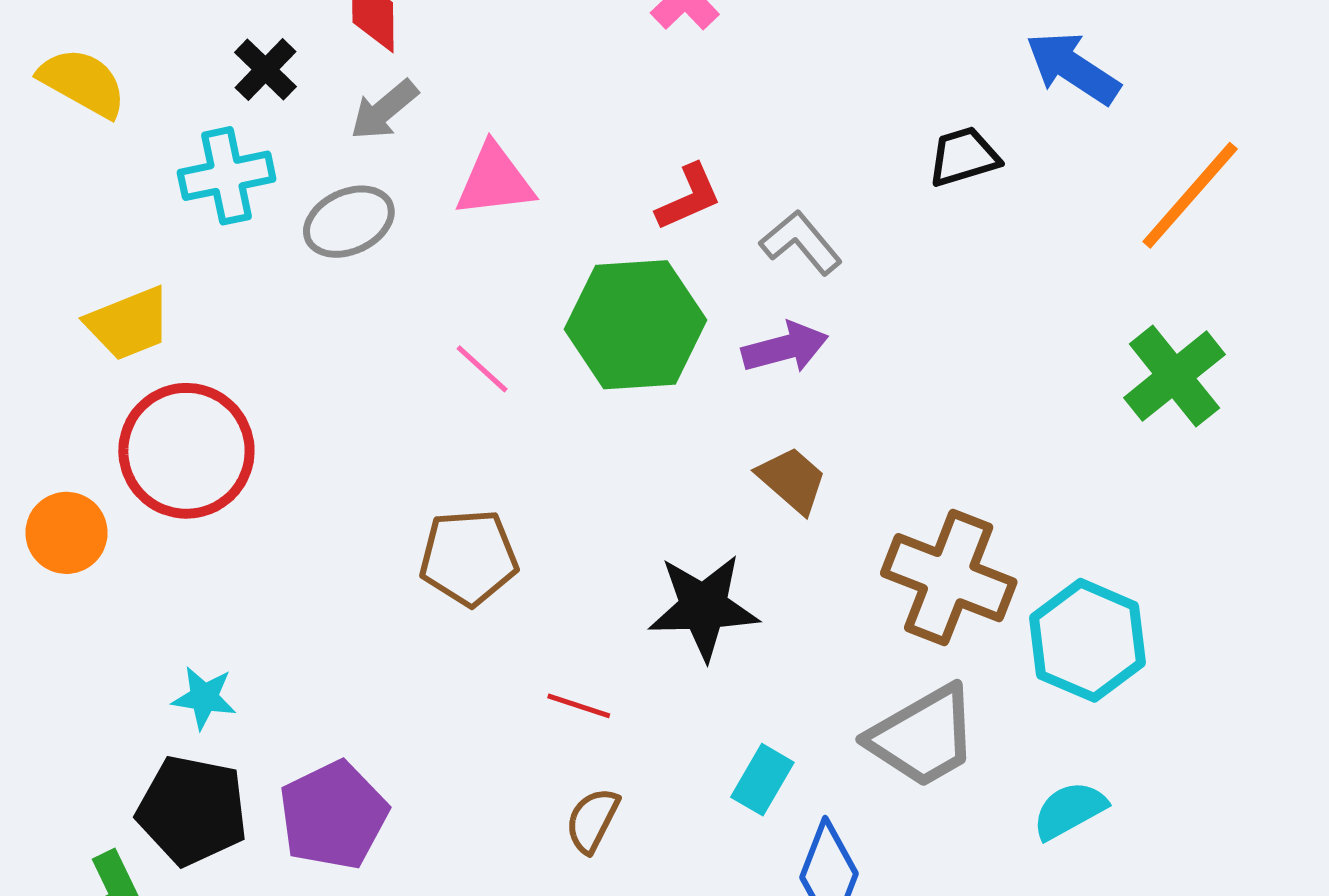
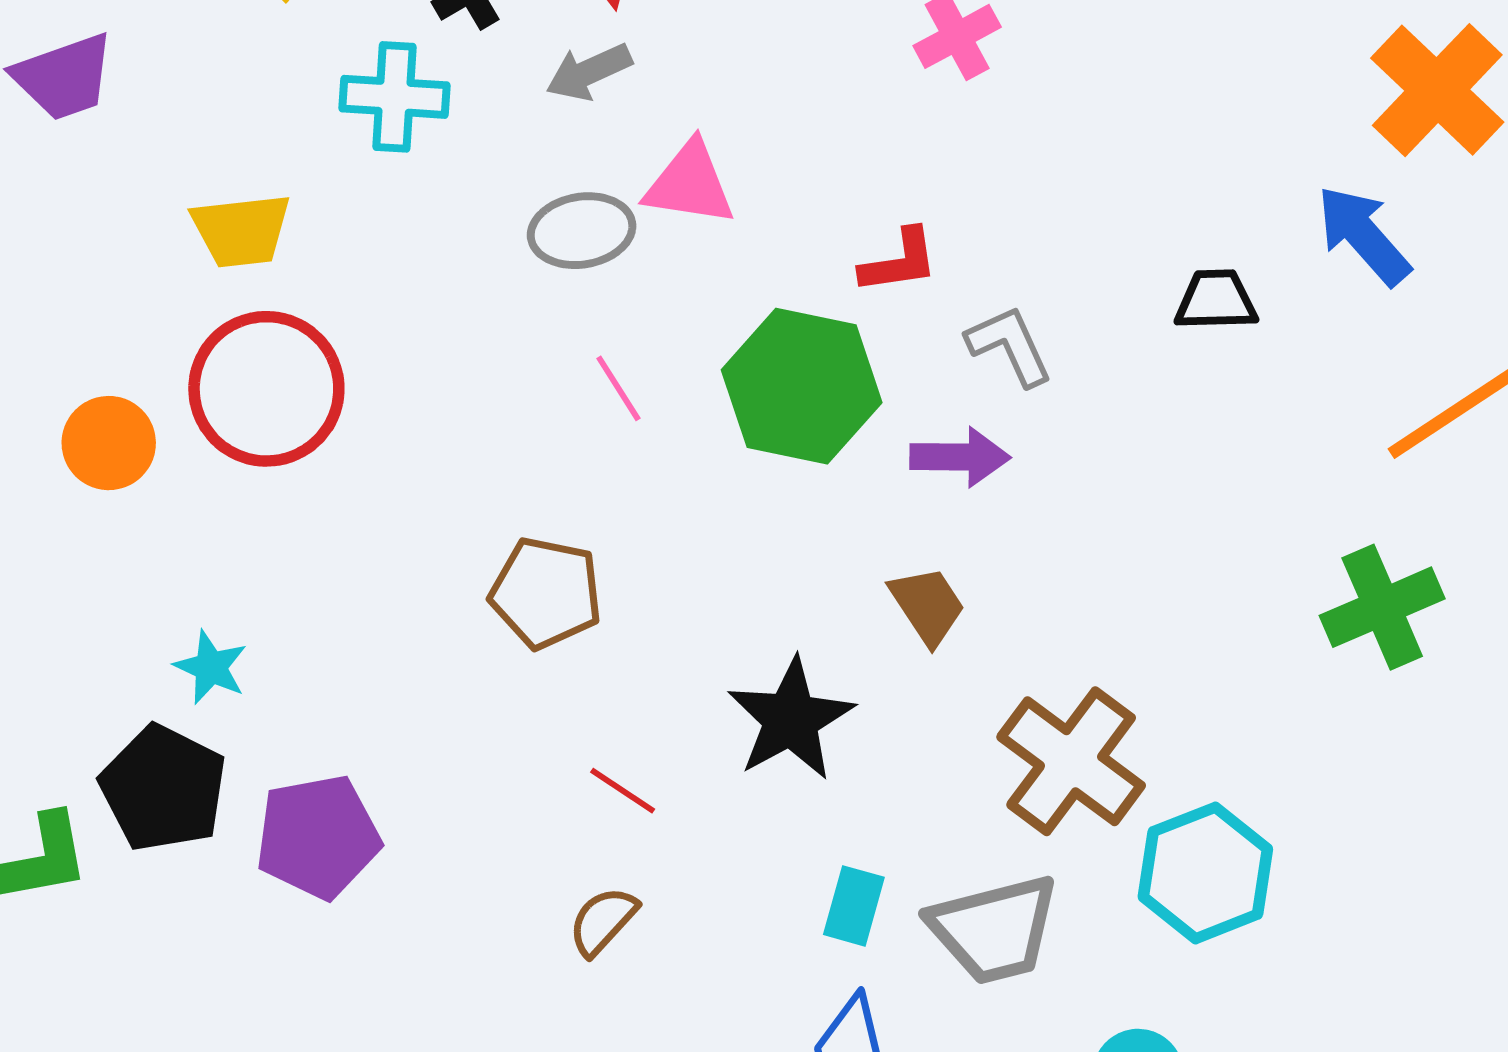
gray ellipse: (349, 222) -> (582, 231), moved
black star: (703, 607) -> (791, 719), turned 30
cyan rectangle: (762, 780) -> (854, 906), moved, turned -30

